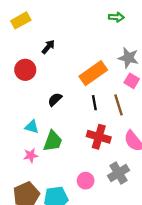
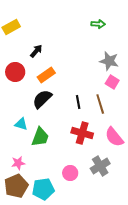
orange rectangle: (93, 73) -> (46, 75), moved, size x0.7
black semicircle: (55, 99) -> (42, 99), size x1.5
pink star: (31, 155) -> (18, 163), moved

